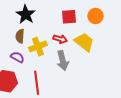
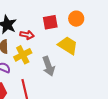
red arrow: (60, 39) -> (27, 35), moved

